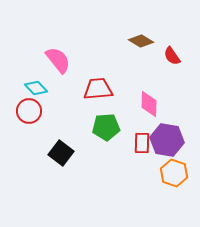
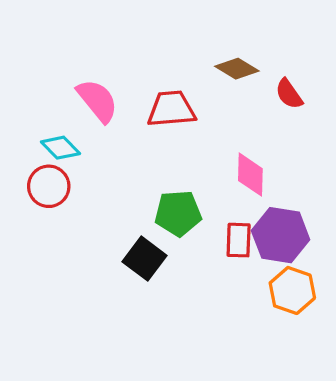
red trapezoid: (98, 89) -> (171, 109), moved
black square: (61, 153) -> (144, 259), moved

